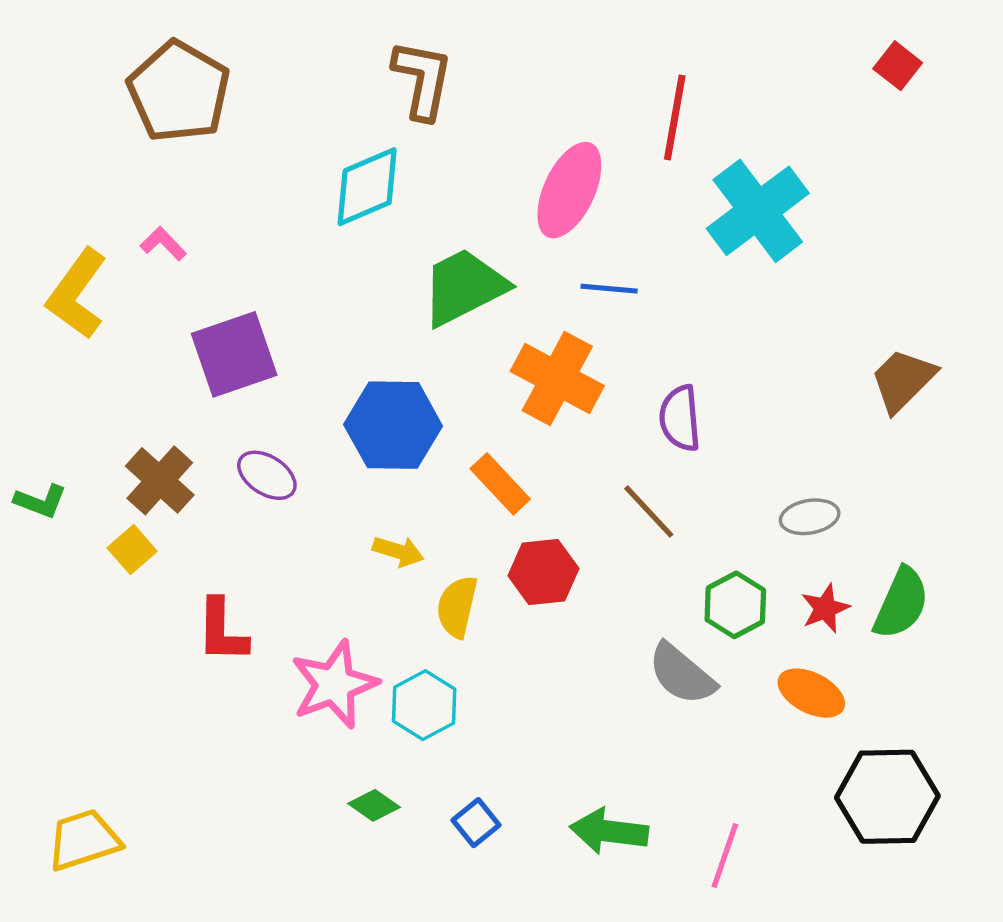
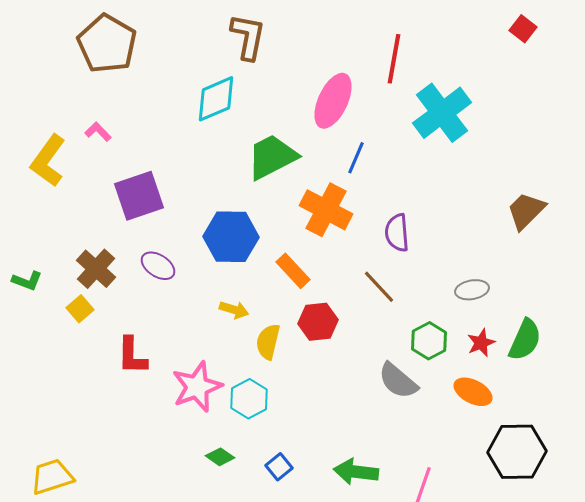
blue line: (609, 289) -> (356, 158), turned -72

